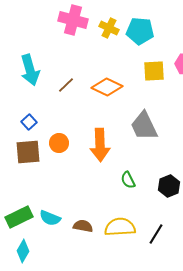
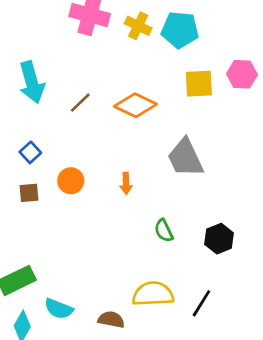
orange arrow: (100, 145) -> (126, 183), size x0.5
brown square: (28, 152) -> (29, 193), size x0.6
cyan semicircle: (50, 218) -> (59, 309), moved
brown semicircle: (83, 226) -> (111, 320), moved

